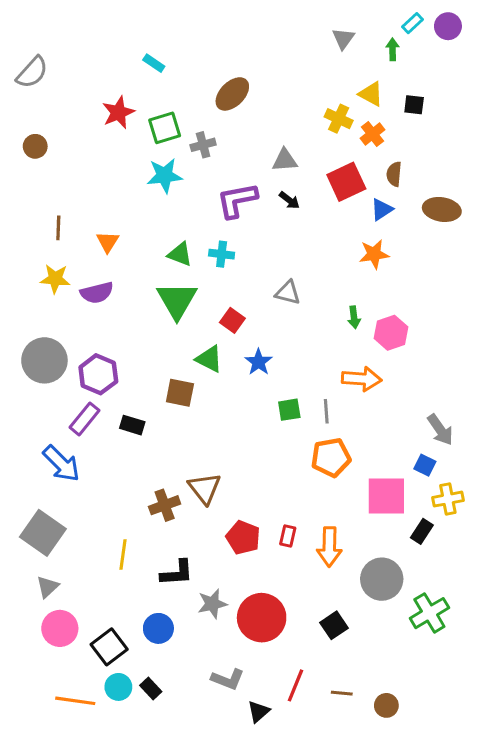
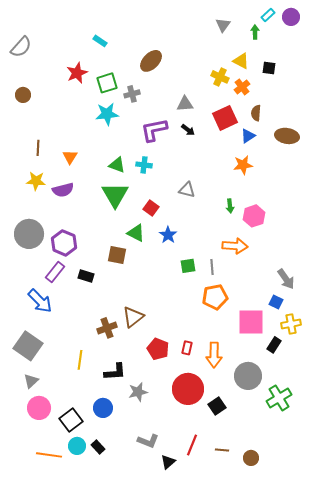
brown triangle: (205, 488) -> (133, 317), turned 30
red circle: (262, 618) -> (188, 389), moved

